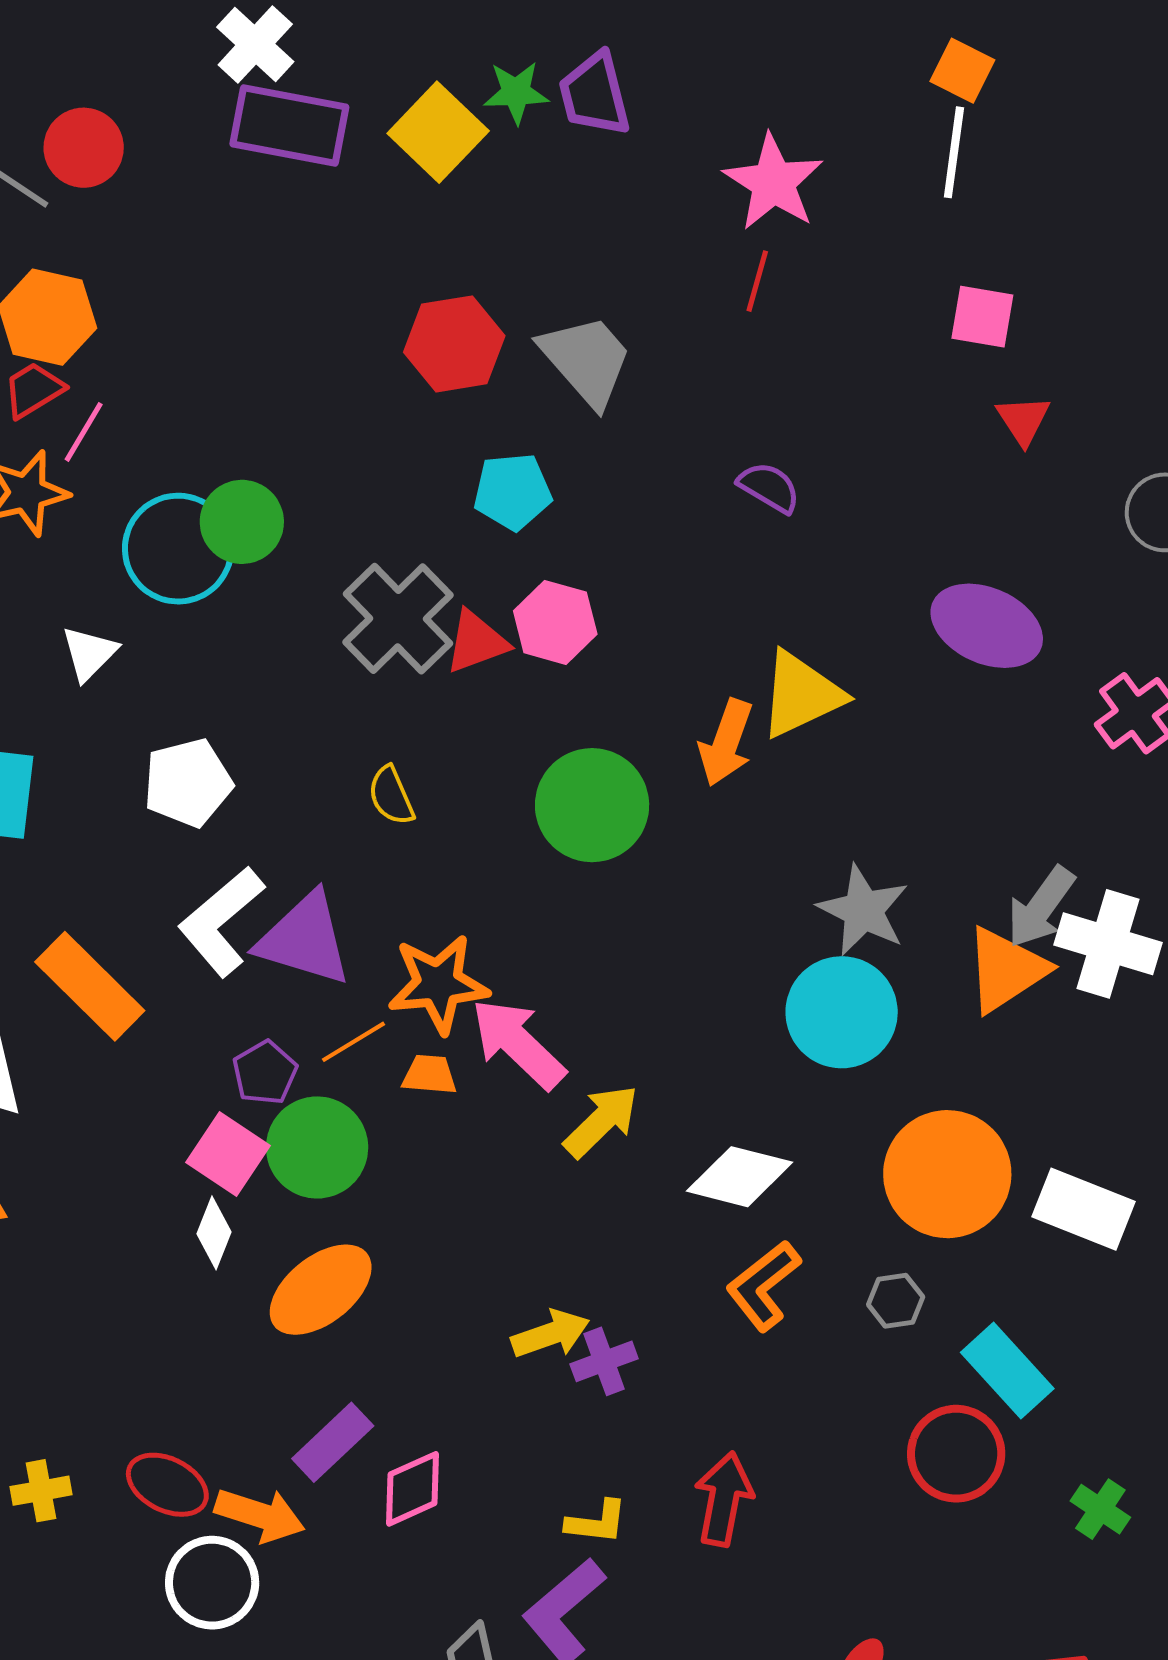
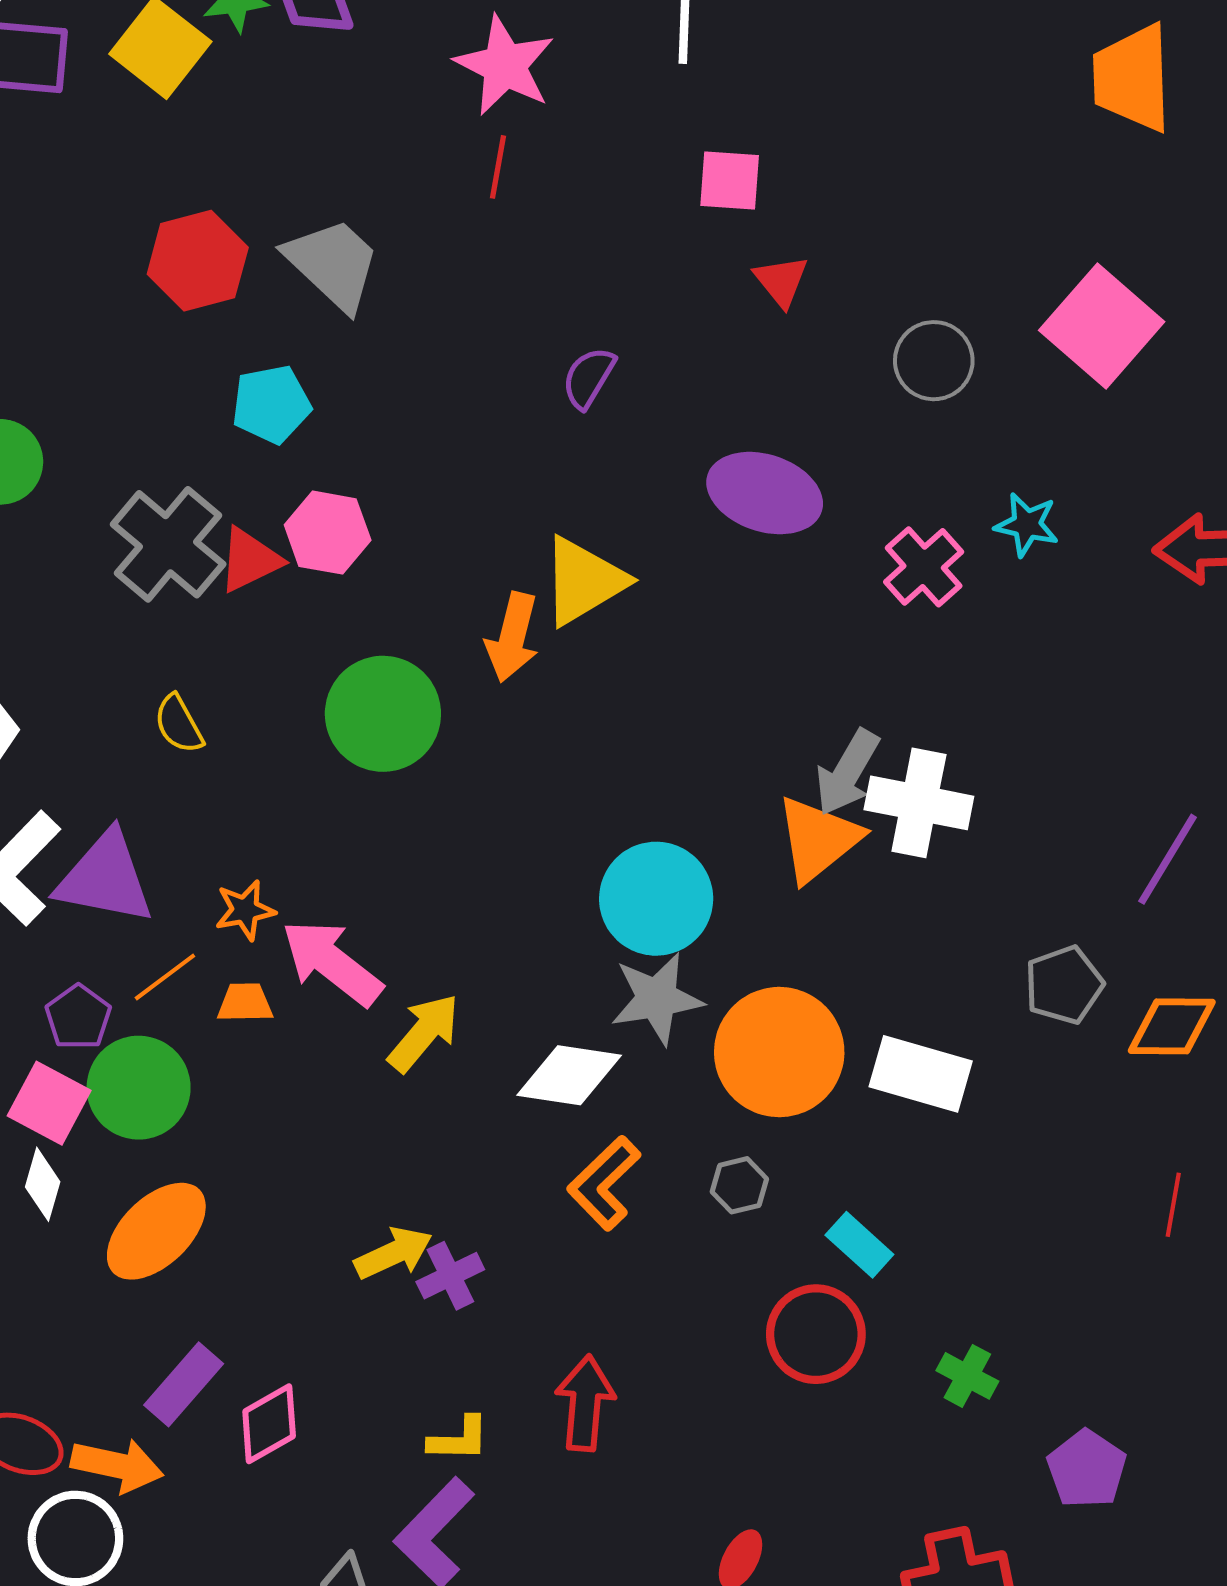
purple semicircle: (769, 487) -> (589, 378), moved, turned -84
gray star: (863, 910) -> (657, 999), moved, turned -30
orange star: (438, 984) -> (245, 910), size x0.6
cyan rectangle: (1007, 1370) -> (859, 1245), size x0.7

